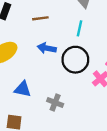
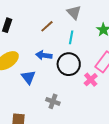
brown line: (40, 18) -> (47, 26), moved, turned -32
blue triangle: (23, 89) -> (28, 77), moved, turned 42

